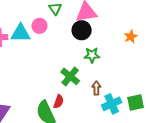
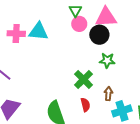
pink circle: (39, 26) -> (79, 24), moved
red semicircle: (59, 102) -> (85, 105), moved, turned -40

